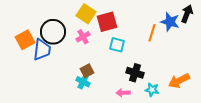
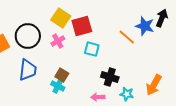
orange line: (152, 33) -> (127, 37), turned -66
blue trapezoid: (42, 50) -> (28, 70), moved
brown square: (87, 71) -> (62, 75), turned -32
orange arrow: (179, 81) -> (154, 85), turned -35

